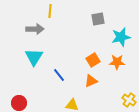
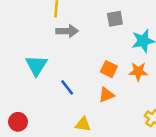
gray arrow: (35, 29) -> (67, 31), moved
orange square: (93, 60) -> (109, 69), turned -32

